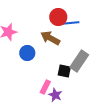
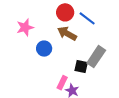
red circle: (58, 17) -> (65, 12), moved
blue line: (70, 23) -> (87, 18), turned 42

